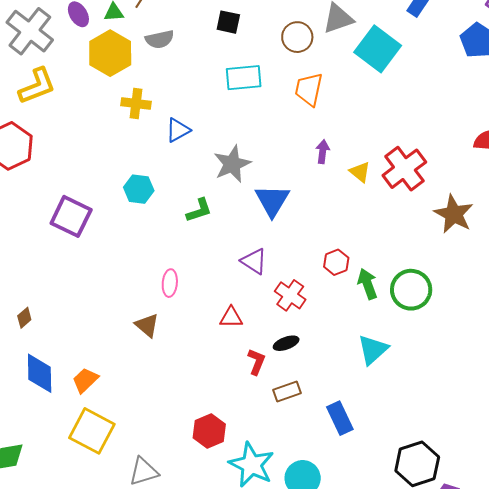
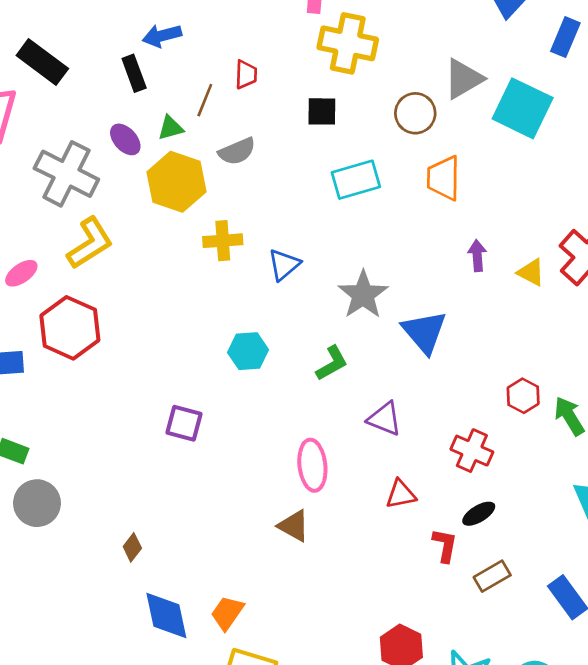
purple square: (71, 216) -> (184, 423), moved, size x0.7
purple triangle: (254, 261) -> (385, 419), moved
pink ellipse: (170, 283) -> (312, 465), size x1.4

